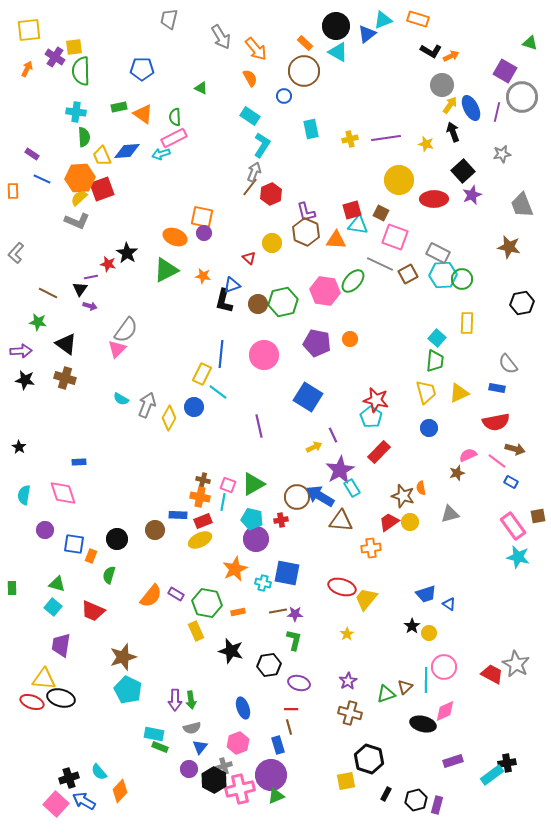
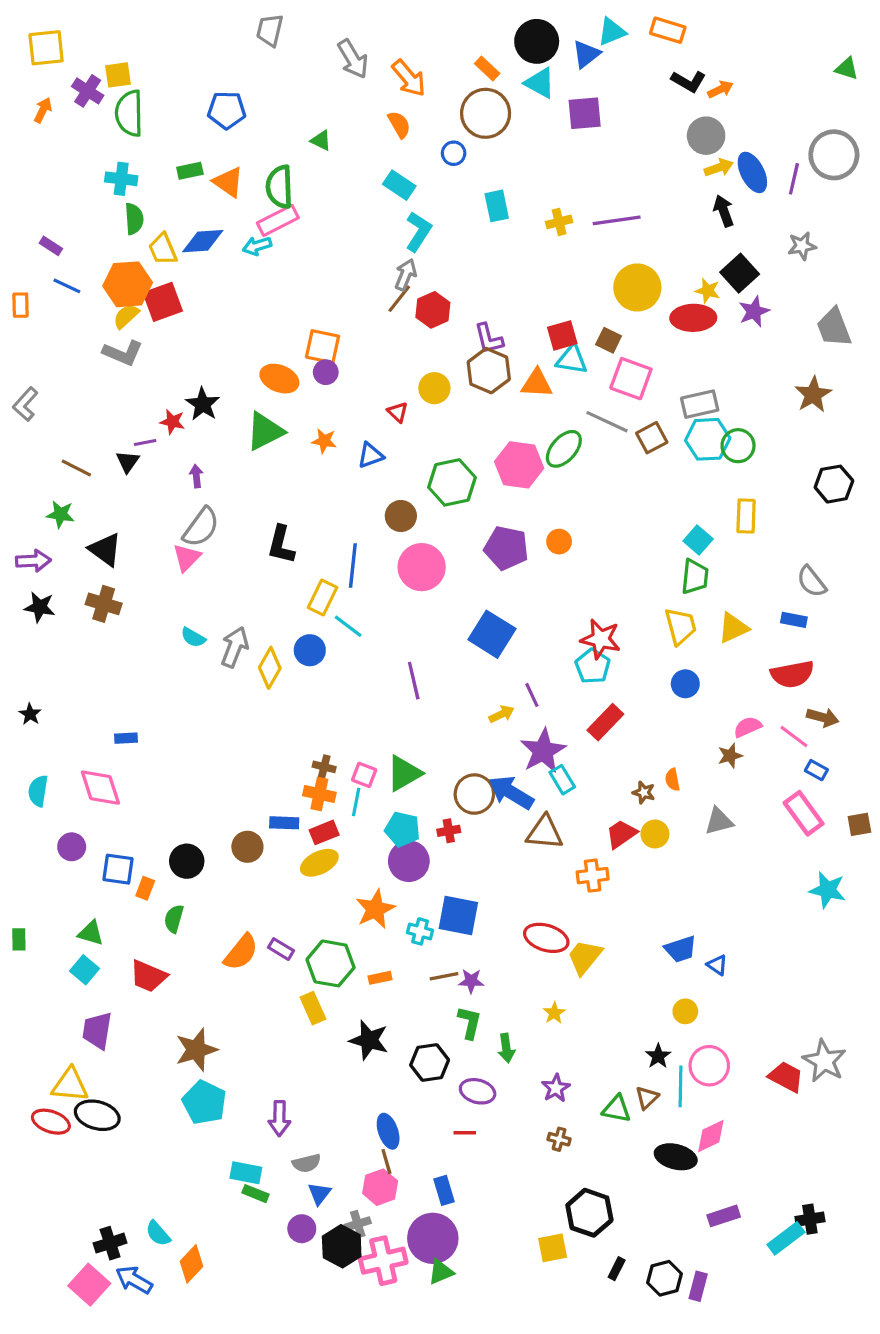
purple square: (505, 71) -> (585, 113), moved, turned -35
yellow arrow: (450, 105) -> (719, 168), turned 36
green semicircle: (175, 117) -> (279, 187), size x1.5
yellow star: (426, 144) -> (708, 291), moved
brown star: (509, 247) -> (813, 395), turned 30
gray rectangle: (438, 253) -> (700, 404), turned -40
black L-shape: (224, 301) -> (281, 545), moved
brown circle: (258, 304) -> (401, 516), moved
purple arrow: (90, 306) -> (196, 476), moved, turned -112
brown star: (403, 496) -> (644, 792), size x0.6
pink rectangle: (513, 526) -> (804, 813), moved
black star: (412, 626) -> (658, 1056), moved
green triangle: (386, 694) -> (617, 1109), turned 30
green arrow: (191, 700) -> (506, 1048), moved
brown cross: (350, 713) -> (559, 1139), size x0.6
brown line: (289, 727) -> (386, 1162), moved

